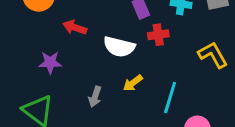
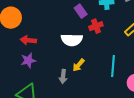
red arrow: (75, 27) -> (28, 40), moved
yellow arrow: (133, 83) -> (79, 65), moved

